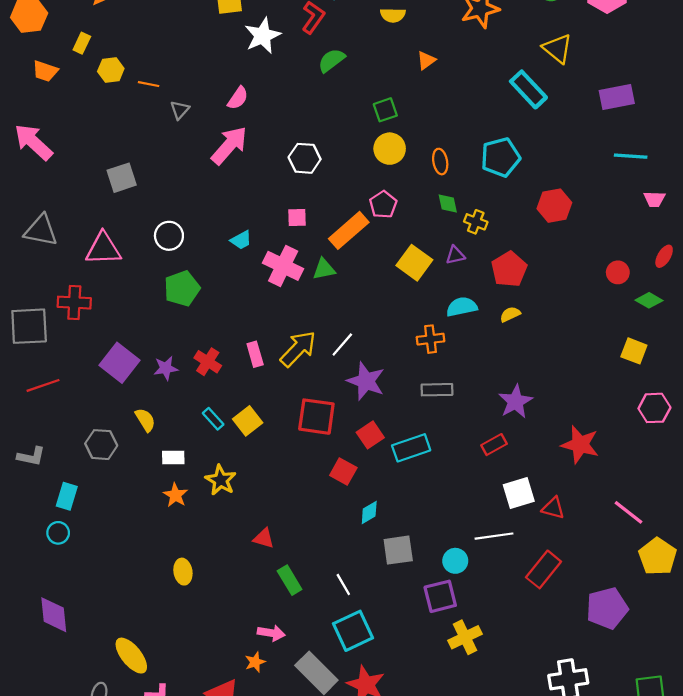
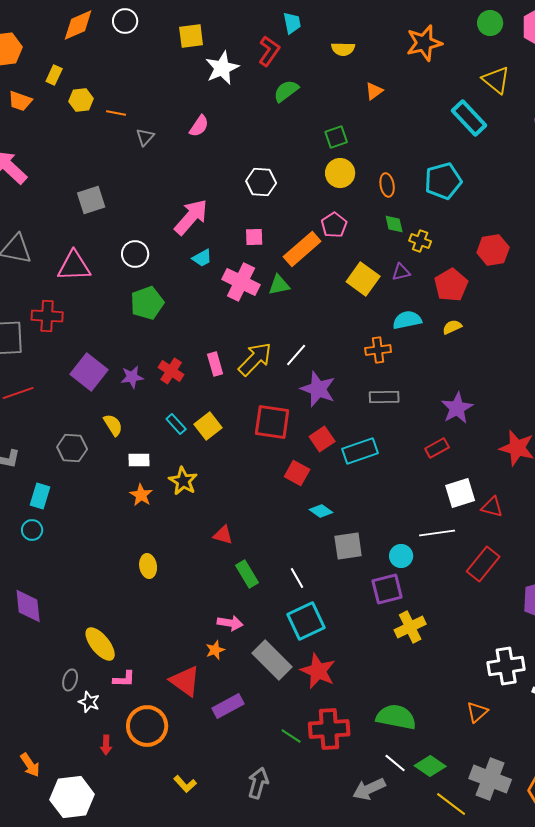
pink arrow: (229, 145) -> (191, 217), moved
red hexagon: (554, 206) -> (493, 250), moved
cyan diamond: (369, 512) -> (321, 511), turned 65

